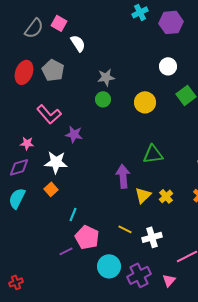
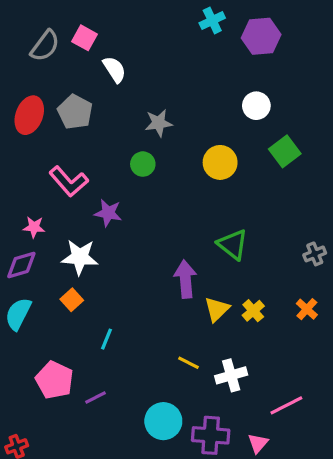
green circle: (103, 99) -> (143, 164), moved
green triangle: (153, 154) -> (233, 244), turned 45
pink pentagon: (87, 237) -> (54, 380), moved
purple cross: (139, 275) -> (211, 435), turned 30

